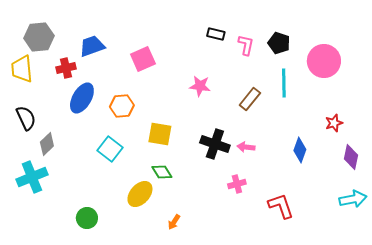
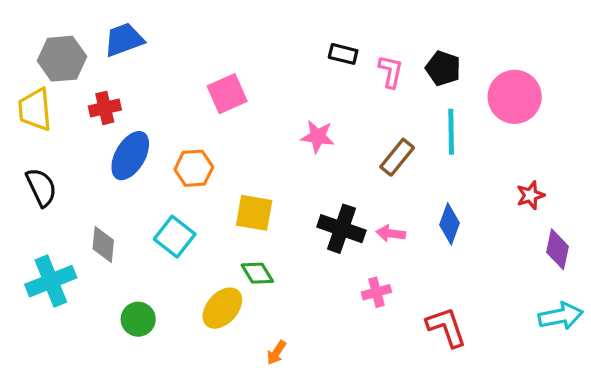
blue trapezoid: (92, 46) -> (124, 40), moved
gray diamond: (47, 144) -> (103, 245), moved, turned -40
blue diamond: (300, 150) -> (449, 224), moved
green circle: (87, 218) -> (138, 319), moved

